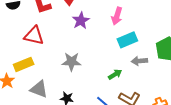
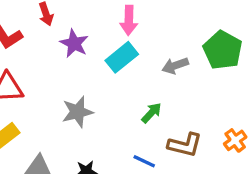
cyan rectangle: (127, 40) -> (122, 57), moved
gray arrow: (139, 61) -> (175, 66), moved

